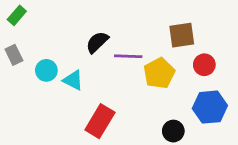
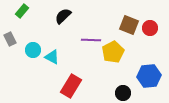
green rectangle: (17, 15) -> (22, 11), moved
brown square: (182, 35) -> (129, 25), turned 30
black semicircle: (97, 42) -> (63, 16), moved
red circle: (204, 65) -> (150, 28), moved

